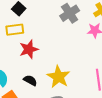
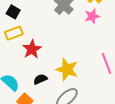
black semicircle: (30, 80) -> (40, 79), turned -40

